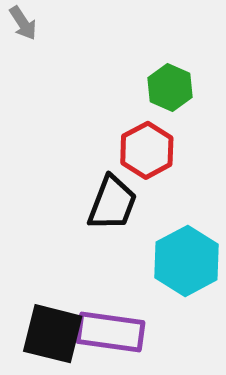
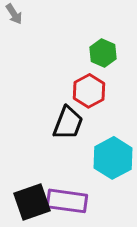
black square: (53, 334) -> (32, 202), turned -33

